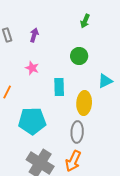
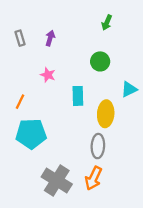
cyan pentagon: (32, 121) -> (31, 134), moved

